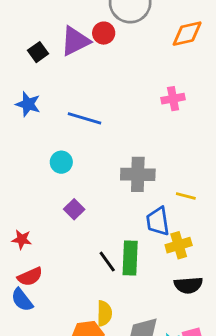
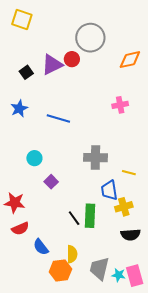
blue star: (28, 104) -> (19, 109), turned 30
cyan circle: (61, 162) -> (34, 158), moved
red star: (22, 239) -> (15, 203), size x1.5
blue semicircle: (22, 300) -> (41, 247), moved

